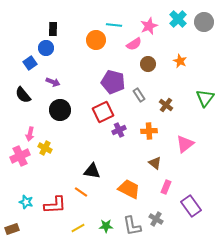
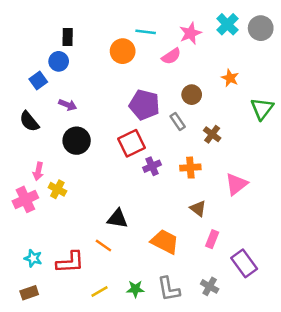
brown circle: (148, 64) -> (192, 95), moved
green triangle: (205, 98) -> (262, 109), moved
gray cross: (156, 219) -> (210, 286), moved
brown rectangle: (12, 229) -> (29, 293), moved

